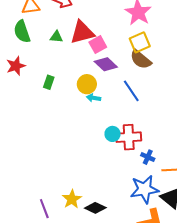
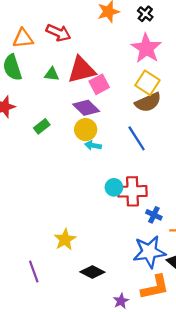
yellow square: (140, 42) -> (147, 83), turned -35
brown semicircle: (141, 59) -> (148, 102), turned -65
purple diamond: (106, 64) -> (86, 108), moved
green rectangle: (49, 82) -> (42, 126), turned 32
yellow star: (72, 199) -> (65, 239), moved

